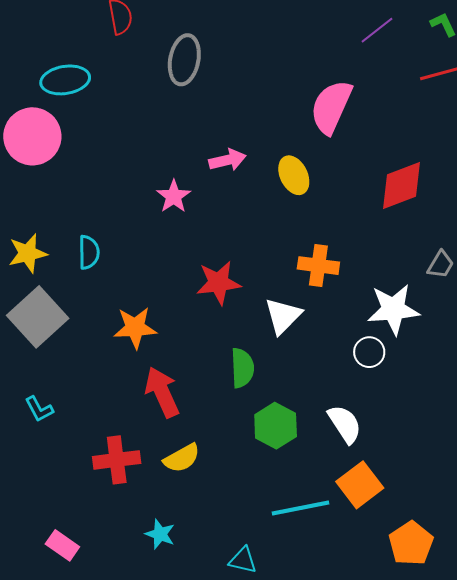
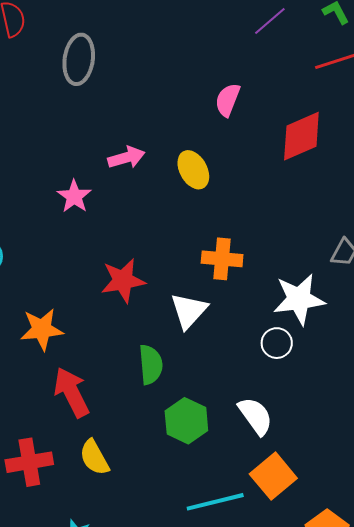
pink semicircle: (331, 107) -> (228, 100), size x0.6
red diamond: (401, 186) -> (301, 136), moved
yellow semicircle: (182, 458) -> (94, 457), turned 93

